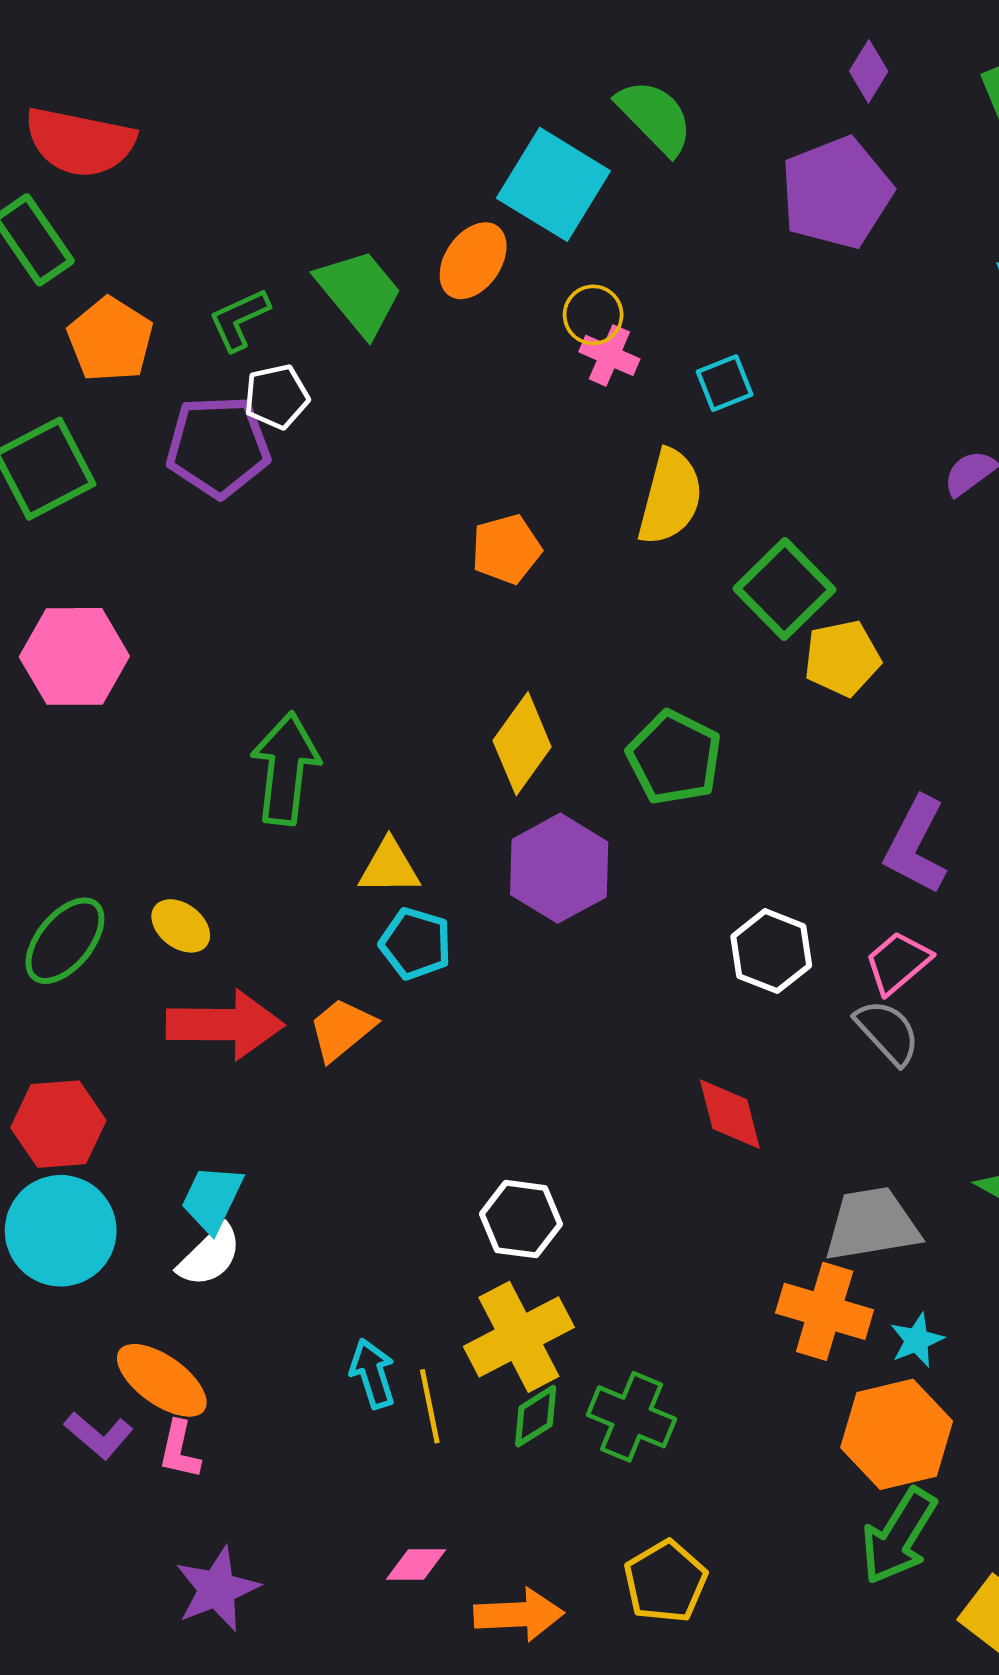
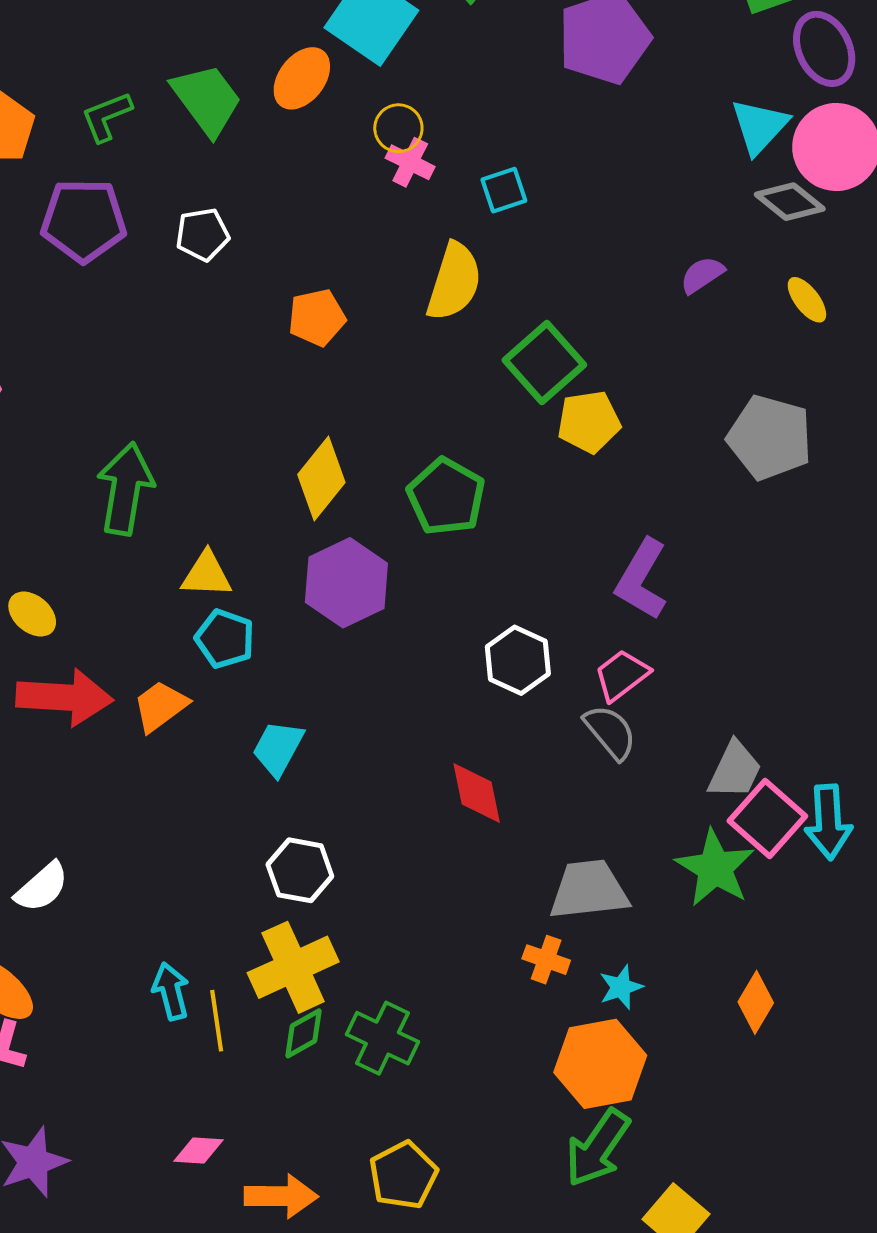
white pentagon: (276, 397) -> (202, 234), moved
cyan trapezoid: (212, 1199) -> (278, 748), moved
orange cross: (825, 1311) -> (546, 960), size x0.6

